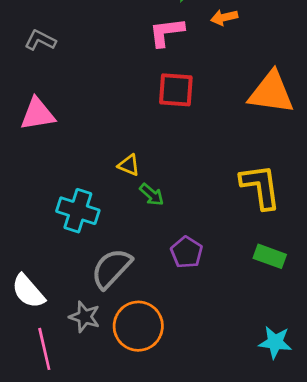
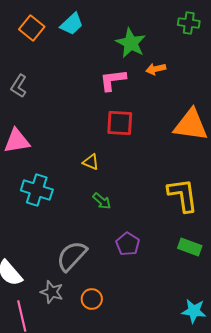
gray L-shape: (40, 40) -> (19, 86), turned -85
yellow triangle: (129, 165) -> (91, 162), moved
cyan cross: (78, 211) -> (37, 190), moved
orange circle: (138, 326) -> (92, 299), size x0.6

